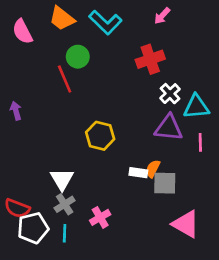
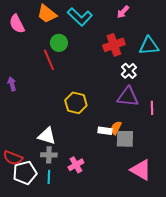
cyan triangle: (196, 107) -> (149, 46), moved
white triangle: (62, 179) -> (47, 136), turned -42
gray cross: (65, 204) -> (49, 155), turned 35

